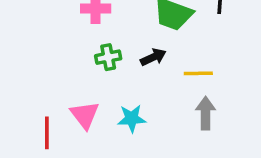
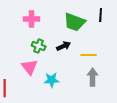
green cross: (108, 57) -> (39, 46), turned 32
pink triangle: (85, 115) -> (30, 67), moved

